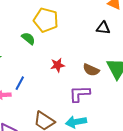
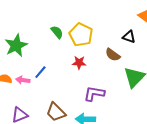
yellow pentagon: (46, 20) -> (81, 35), moved
brown semicircle: (91, 70) -> (113, 55), moved

